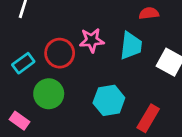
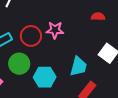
cyan trapezoid: (131, 46) -> (78, 66), moved
cyan hexagon: (109, 100) -> (45, 77), moved

